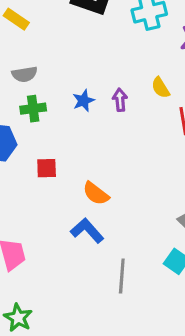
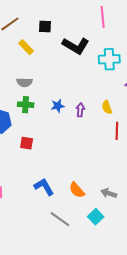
orange semicircle: (96, 194) -> (77, 190), moved
gray line: (122, 276) -> (60, 219), turned -70

